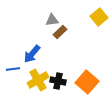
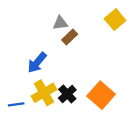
blue line: (13, 69) -> (16, 104), moved
black cross: (58, 81) -> (67, 94), turned 35

